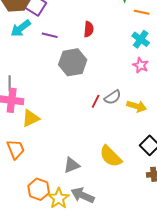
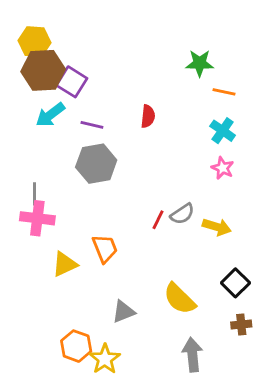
gray hexagon: (73, 62) -> (96, 164), moved
yellow triangle: (31, 118) -> (65, 264), moved
orange trapezoid: (16, 149) -> (105, 248), moved
gray arrow: (83, 195) -> (192, 355), moved, turned 60

